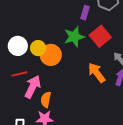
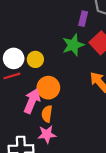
orange circle: (51, 55) -> (48, 88), moved
red line: (19, 74) -> (12, 76), moved

